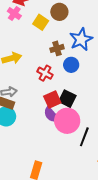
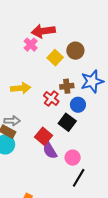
red cross: (45, 73) -> (51, 99), moved
red square: (52, 99) -> (44, 136), moved, turned -36
black square: (67, 99) -> (67, 122), moved
pink circle: (67, 121) -> (73, 158), moved, size x0.6

